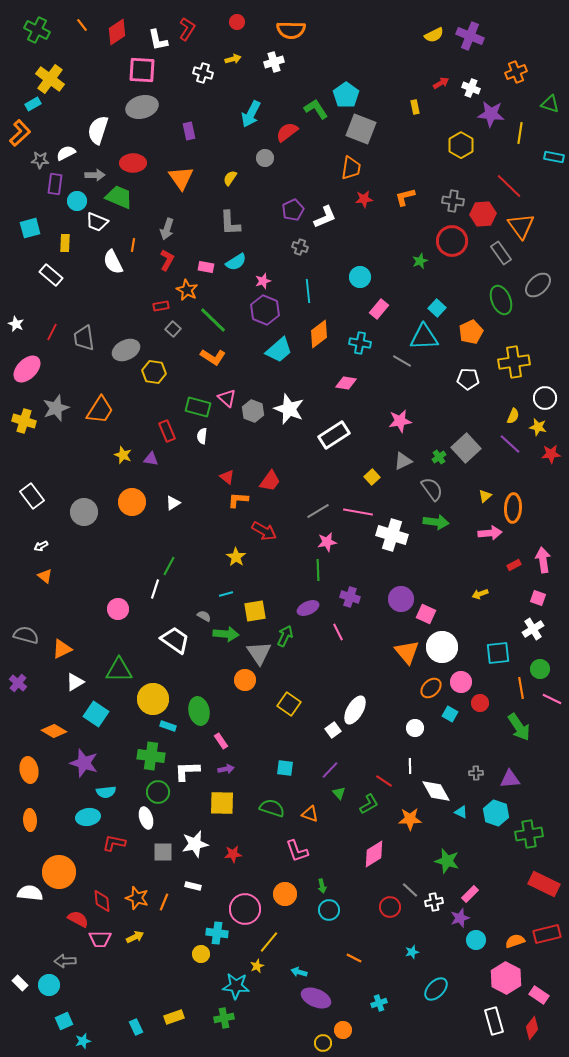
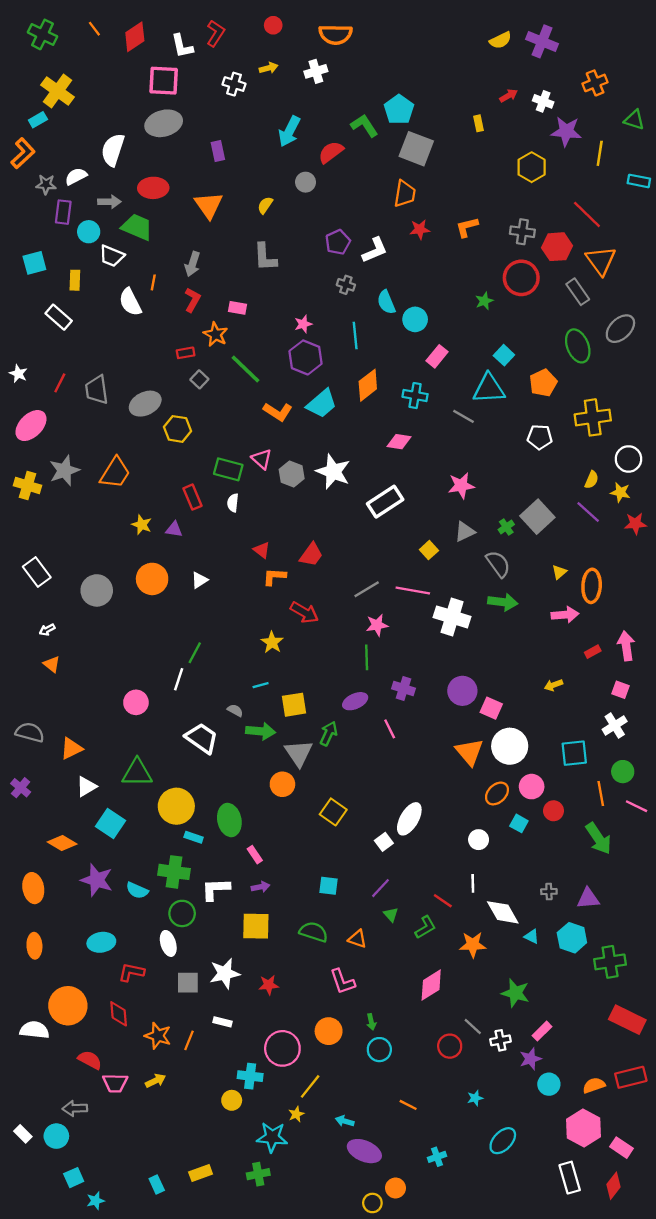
cyan semicircle: (236, 262) -> (386, 302), moved, turned 100
orange L-shape: (213, 357) -> (278, 412), moved
cyan semicircle: (106, 792) -> (137, 890), moved, turned 30
red diamond: (102, 901) -> (119, 1014), moved

